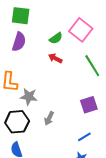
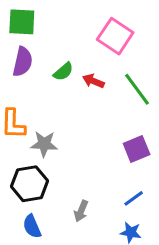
green semicircle: (56, 38) -> (63, 72), moved
red arrow: (55, 58) -> (93, 81), moved
gray arrow: (49, 118) -> (81, 211), moved

